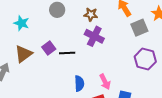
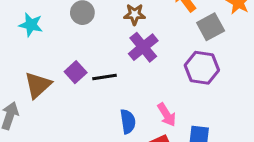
cyan star: (21, 23) -> (31, 25), moved
purple cross: (94, 36) -> (143, 47), turned 30
purple hexagon: (145, 59) -> (202, 68), moved

